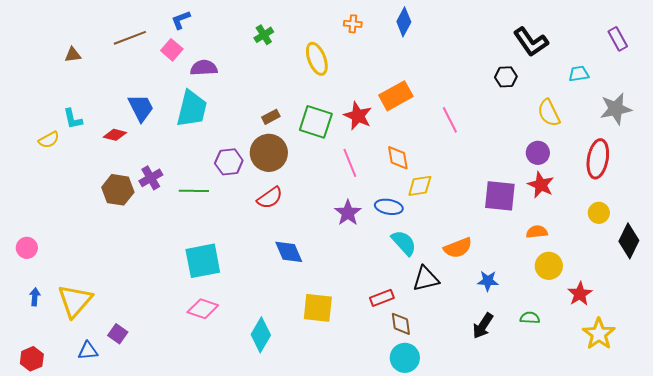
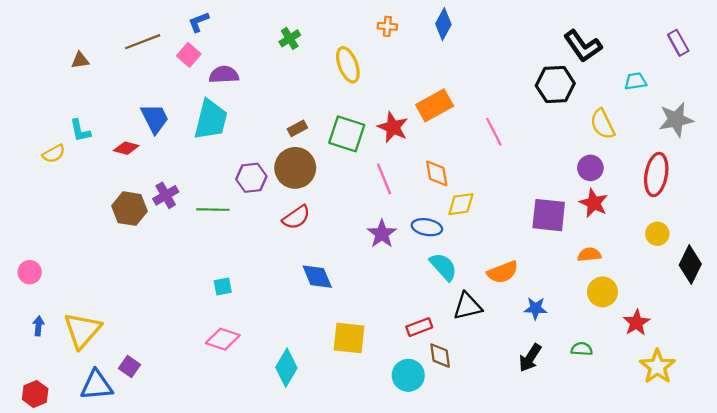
black hexagon: (506, 77) -> (555, 85), size x1.6
cyan square: (203, 261) -> (223, 286), size x0.5
blue triangle: (88, 351) -> (97, 385), size x1.5
cyan circle: (405, 358) -> (408, 375), moved

